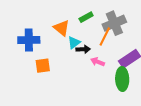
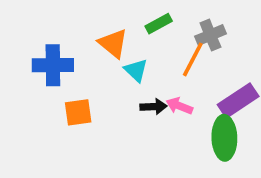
gray cross: (114, 23) -> (210, 35), size x0.7
cyan triangle: (74, 43) -> (136, 70), turned -40
black arrow: (83, 49) -> (154, 107), moved

